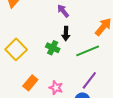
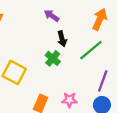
green cross: (53, 48) -> (53, 58), turned 32

